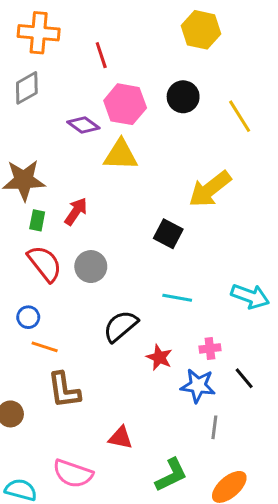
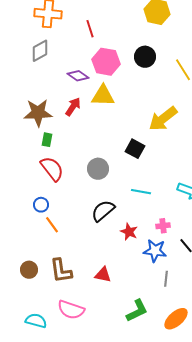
red arrow: (76, 211) -> (73, 107), moved
gray circle: (91, 267) -> (98, 169), moved
orange line: (45, 347) -> (52, 225), turned 36
brown L-shape: (64, 390) -> (61, 271), moved
red triangle: (121, 438) -> (103, 275), moved

